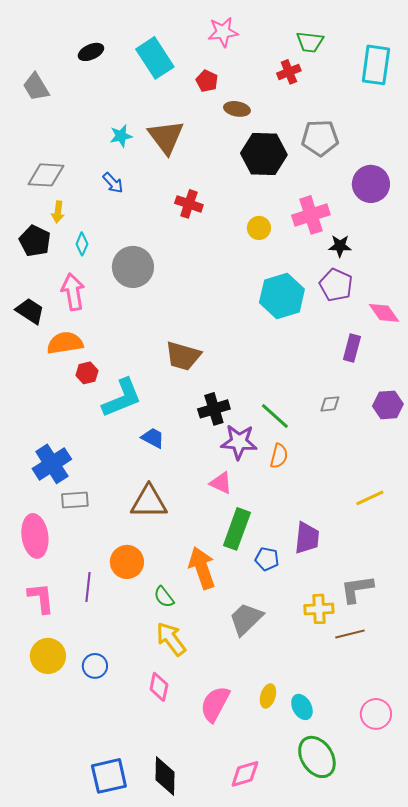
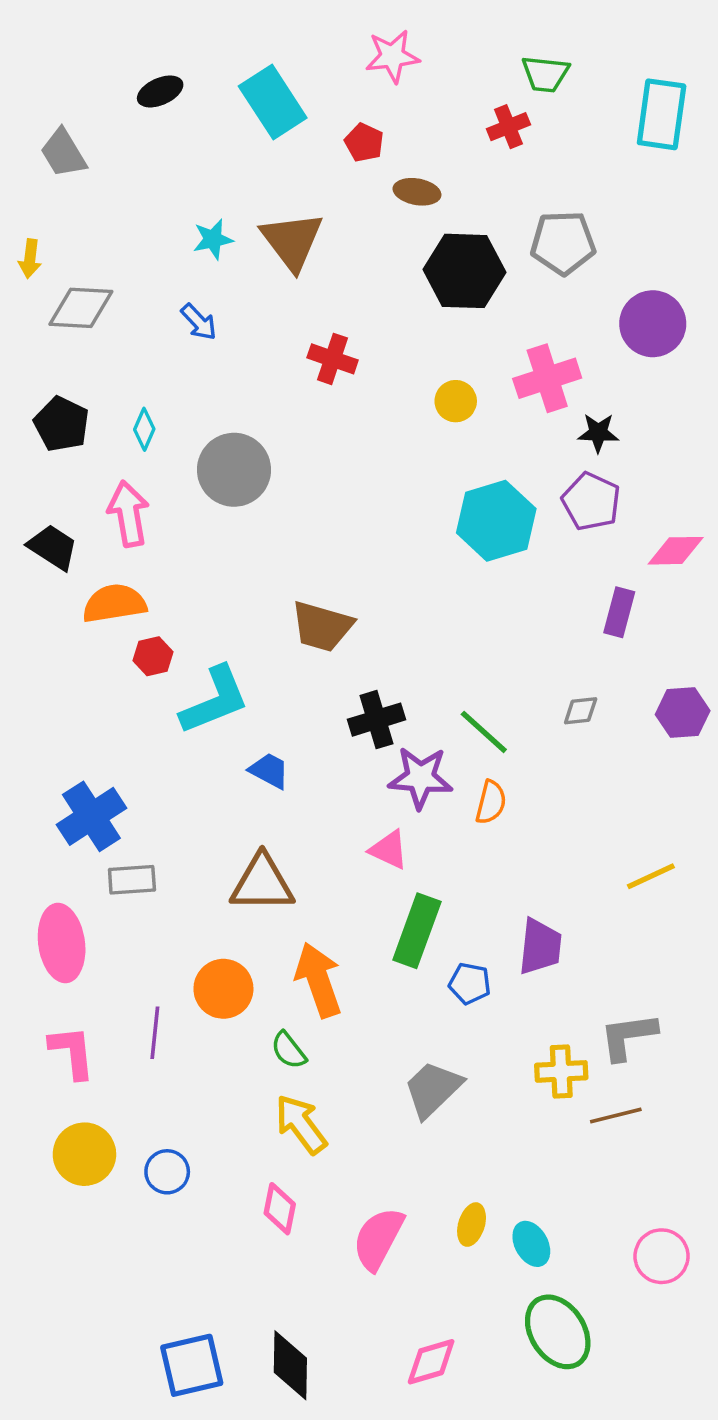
yellow arrow: (58, 212) -> (30, 259), moved
pink diamond: (384, 313) -> (676, 551), turned -56
orange arrow: (202, 568) -> (318, 980), moved

